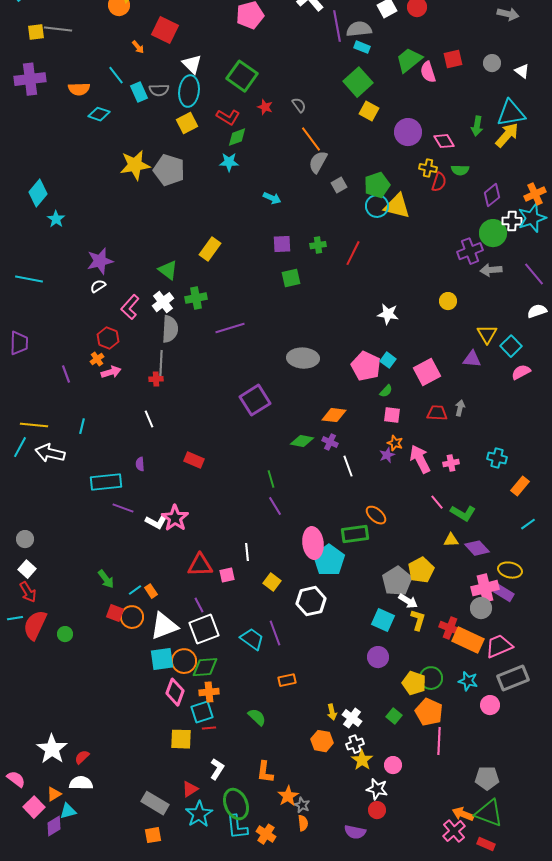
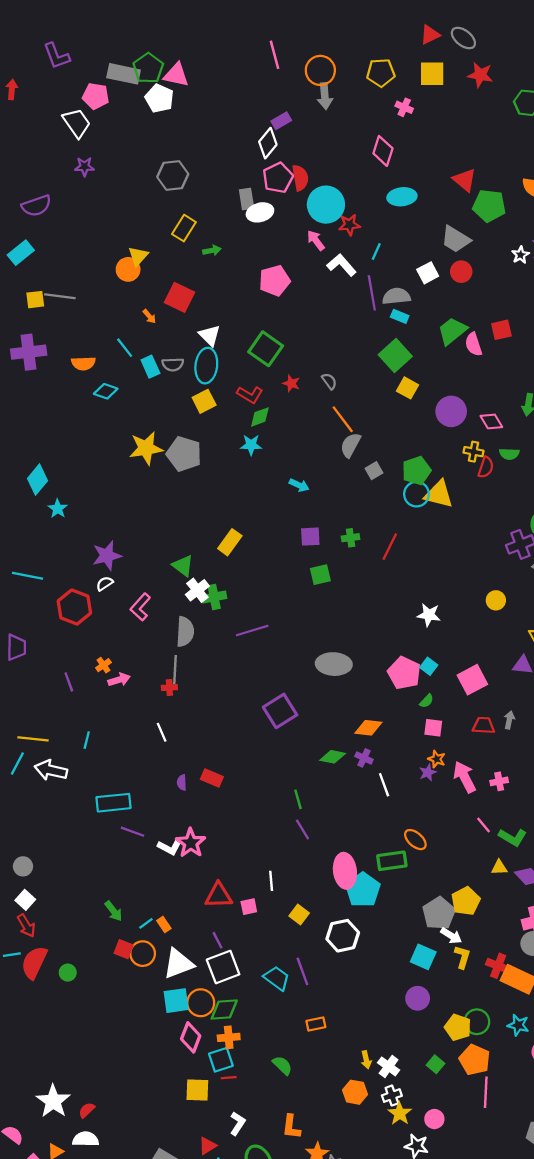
white cross: (163, 302) -> (197, 590), moved
red hexagon: (108, 338) -> (74, 607), moved, size x1.4
purple semicircle: (140, 464) -> (182, 783), moved

